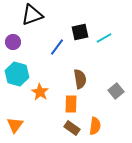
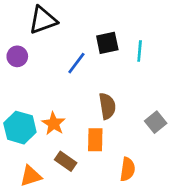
cyan line: (104, 38) -> (140, 51), turned -56
cyan hexagon: (17, 74) -> (20, 128), moved
orange triangle: (15, 125) -> (31, 176), moved, turned 36
brown rectangle: (72, 128) -> (66, 161), moved

